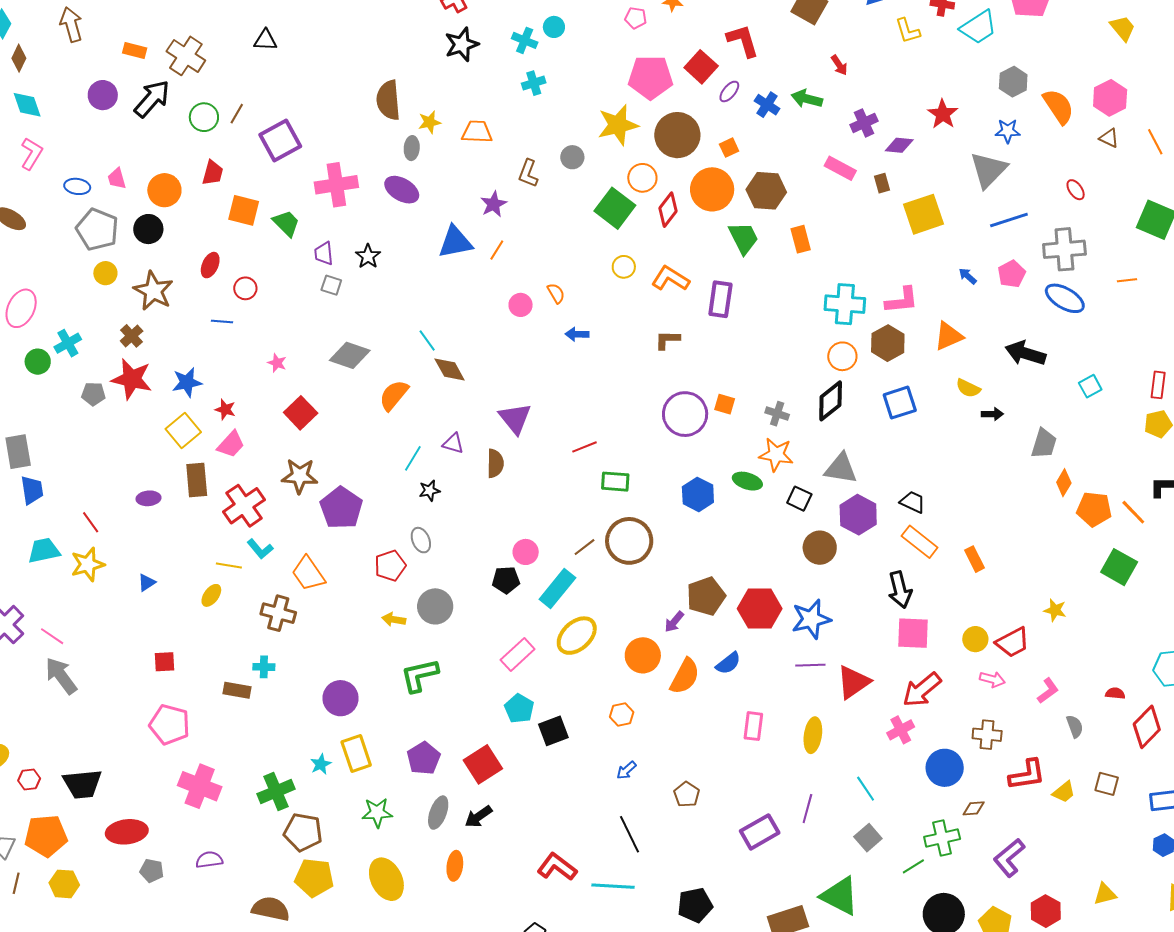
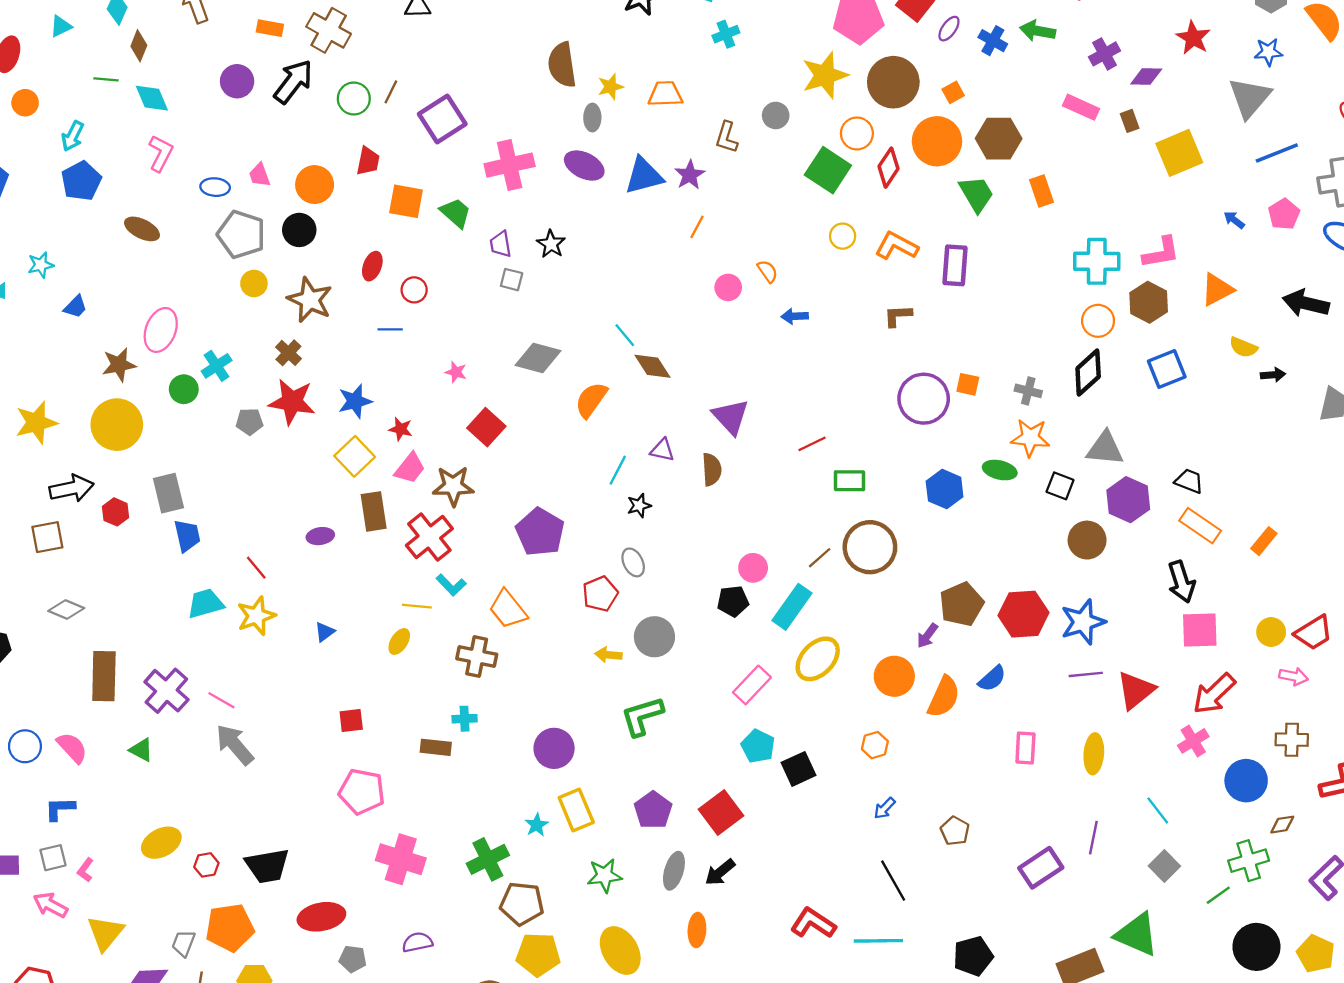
blue triangle: (455, 242) -> (644, 176), moved
brown star: (300, 476) -> (453, 486), moved
orange rectangle: (974, 559) -> (1264, 541), turned 70

